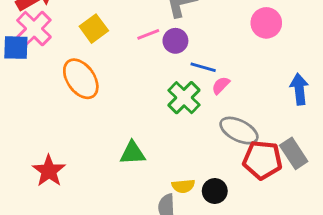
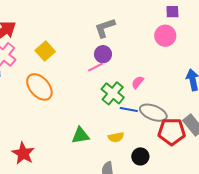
pink line: (148, 34) -> (95, 67), moved
blue line: (203, 67) -> (129, 110), moved
yellow semicircle: (183, 186) -> (116, 137), moved

